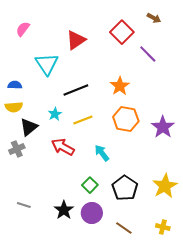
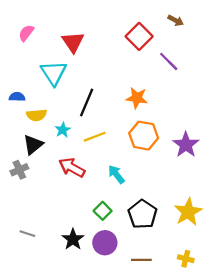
red triangle: (76, 40) -> (73, 42), moved, turned -30
orange star: (120, 86) -> (137, 98), turned -30
black line: (76, 90) -> (87, 103), turned -45
yellow semicircle: (14, 107) -> (36, 115), moved
brown line: (124, 228) -> (141, 260), turned -36

